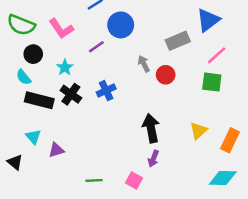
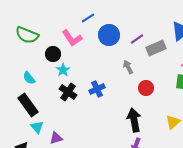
pink L-shape: (61, 29) -> (72, 38), moved
purple line: (96, 47) -> (137, 39), moved
black circle: (33, 54) -> (53, 54), moved
red circle: (166, 75) -> (146, 88), moved
black rectangle: (39, 100) -> (28, 105), moved, turned 40

